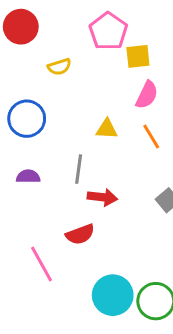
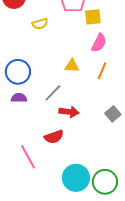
blue circle: (27, 119) -> (18, 72), moved
orange line: (151, 136) -> (102, 71), turned 54
gray line: (79, 169) -> (53, 93), turned 36

